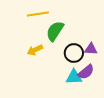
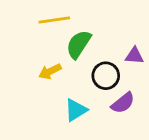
purple triangle: (91, 49) -> (134, 56), moved
cyan triangle: (74, 77) -> (76, 110), moved, turned -30

